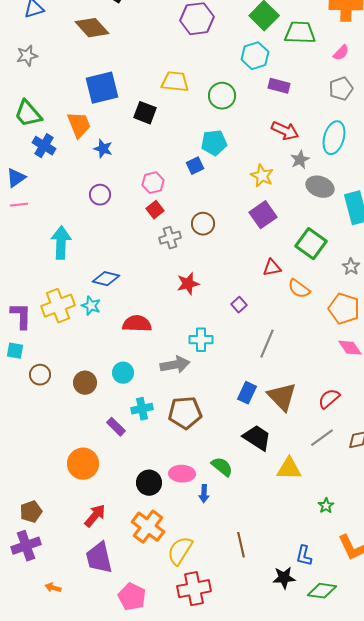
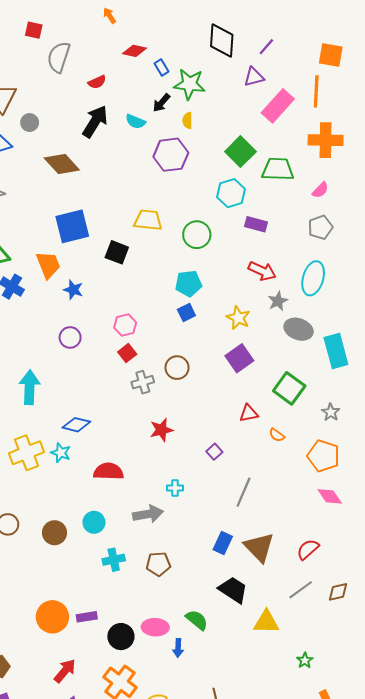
blue square: (195, 166) -> (186, 313), moved
orange semicircle: (299, 289) -> (277, 435), size x0.7
cyan cross: (201, 340) -> (175, 488), size x0.7
brown pentagon: (185, 413) -> (158, 564), size x0.7
purple rectangle: (116, 427) -> (87, 617), moved, turned -54

